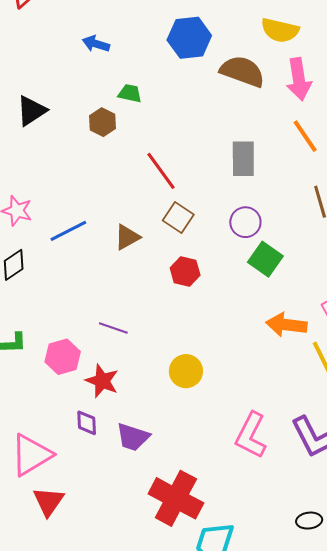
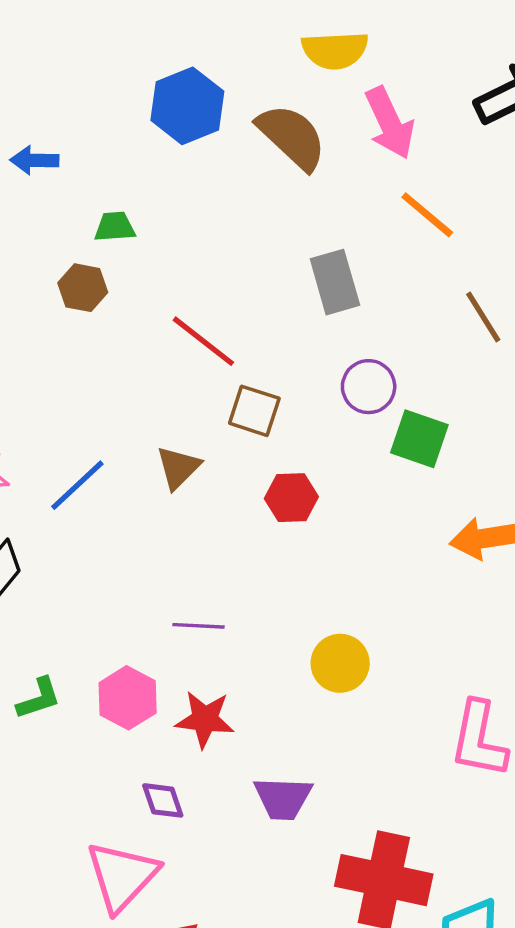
brown semicircle: (242, 71) -> (292, 137), turned 39
purple diamond: (87, 423) -> (163, 800), moved

